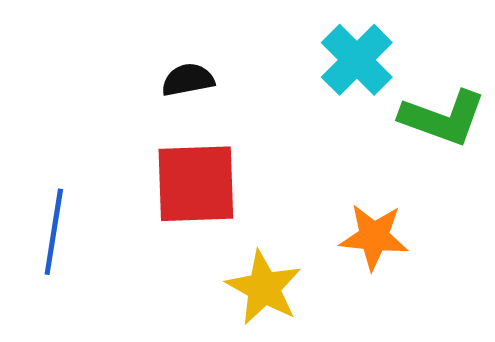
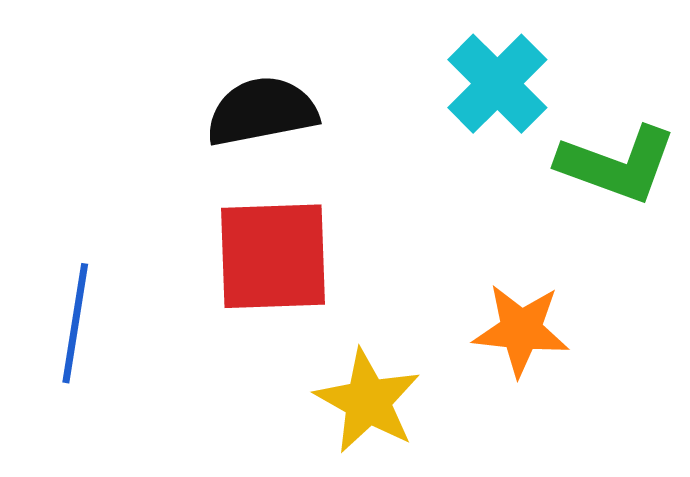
black semicircle: (188, 80) -> (262, 111), size x1.5

